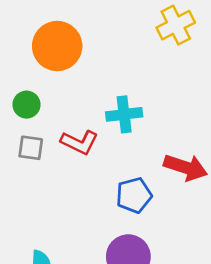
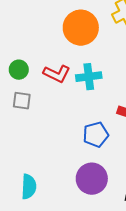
orange circle: (57, 46) -> (81, 28), moved
red L-shape: (80, 142) -> (57, 74), moved

